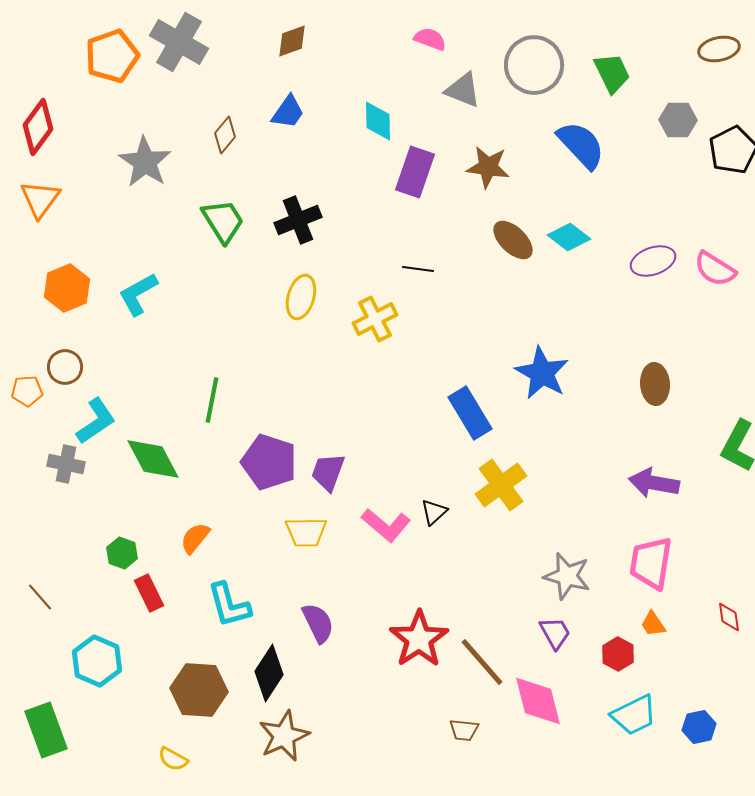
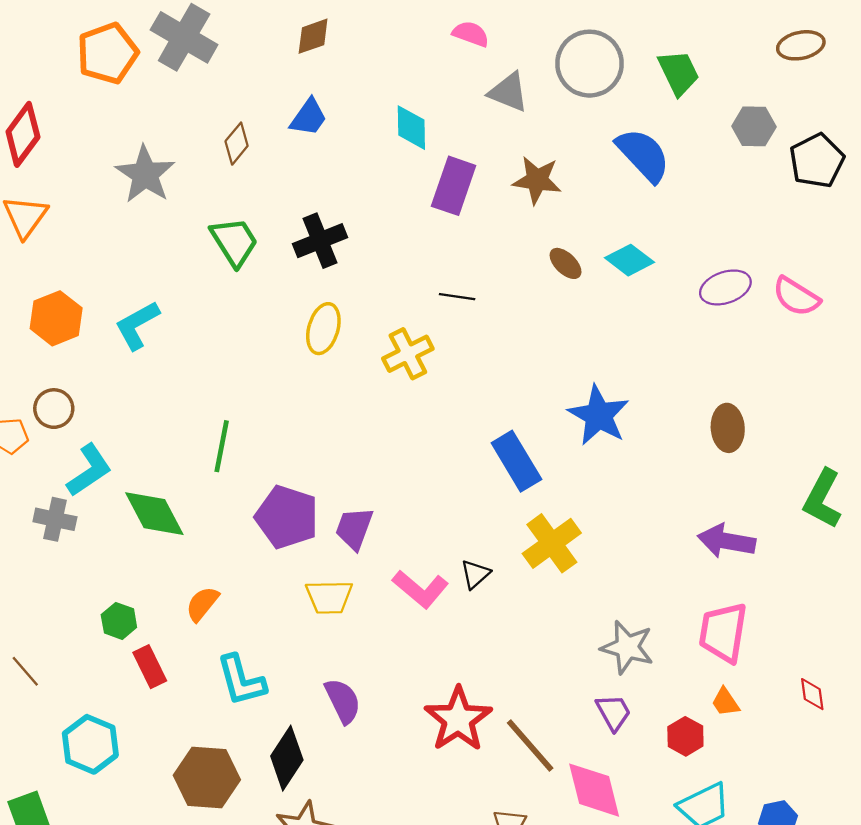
brown ellipse: (513, 240) -> (566, 263), size x0.7

